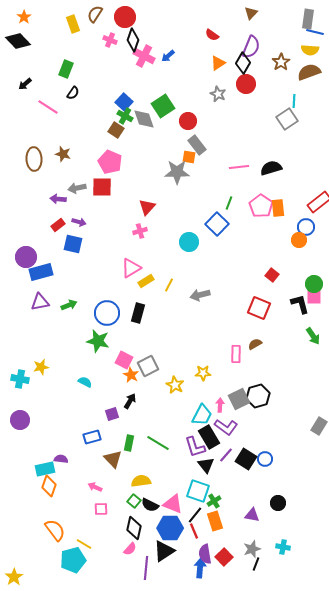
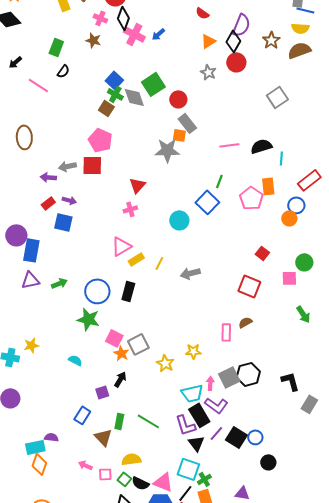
cyan line: (294, 101) -> (281, 158), moved
brown star: (63, 154) -> (93, 40), moved
pink pentagon: (261, 206) -> (251, 198), moved
blue rectangle: (41, 272) -> (31, 250), turned -65
pink square: (314, 297) -> (289, 278), moved
black L-shape: (300, 304) -> (290, 381), moved
cyan trapezoid: (202, 415) -> (192, 393), turned 50
blue rectangle: (92, 437) -> (82, 415), turned -42
black circle: (278, 503) -> (268, 462), moved
pink square: (101, 509) -> (105, 474), moved

